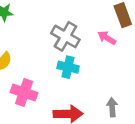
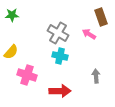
gray arrow: (112, 107) -> (96, 76), moved

